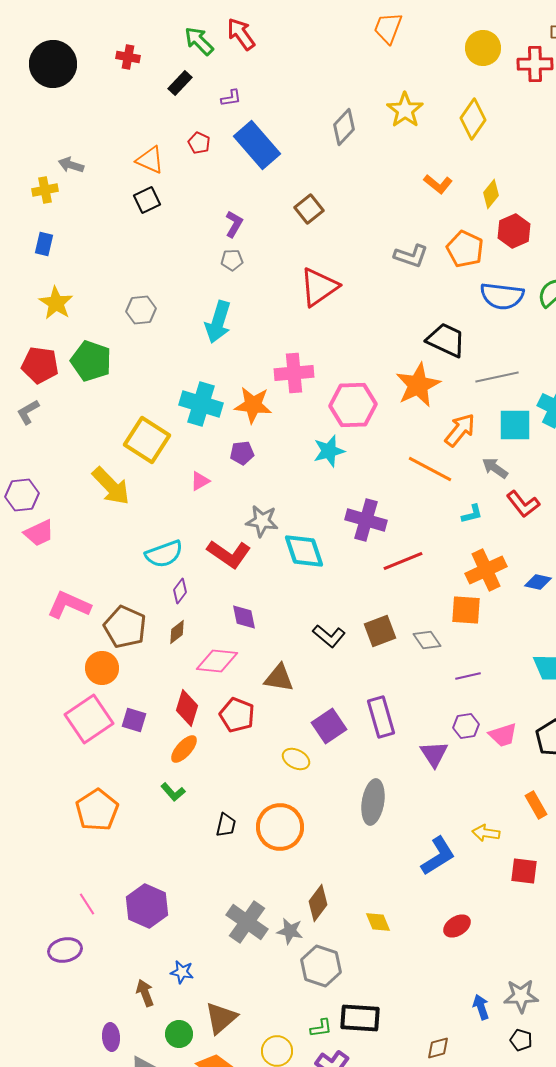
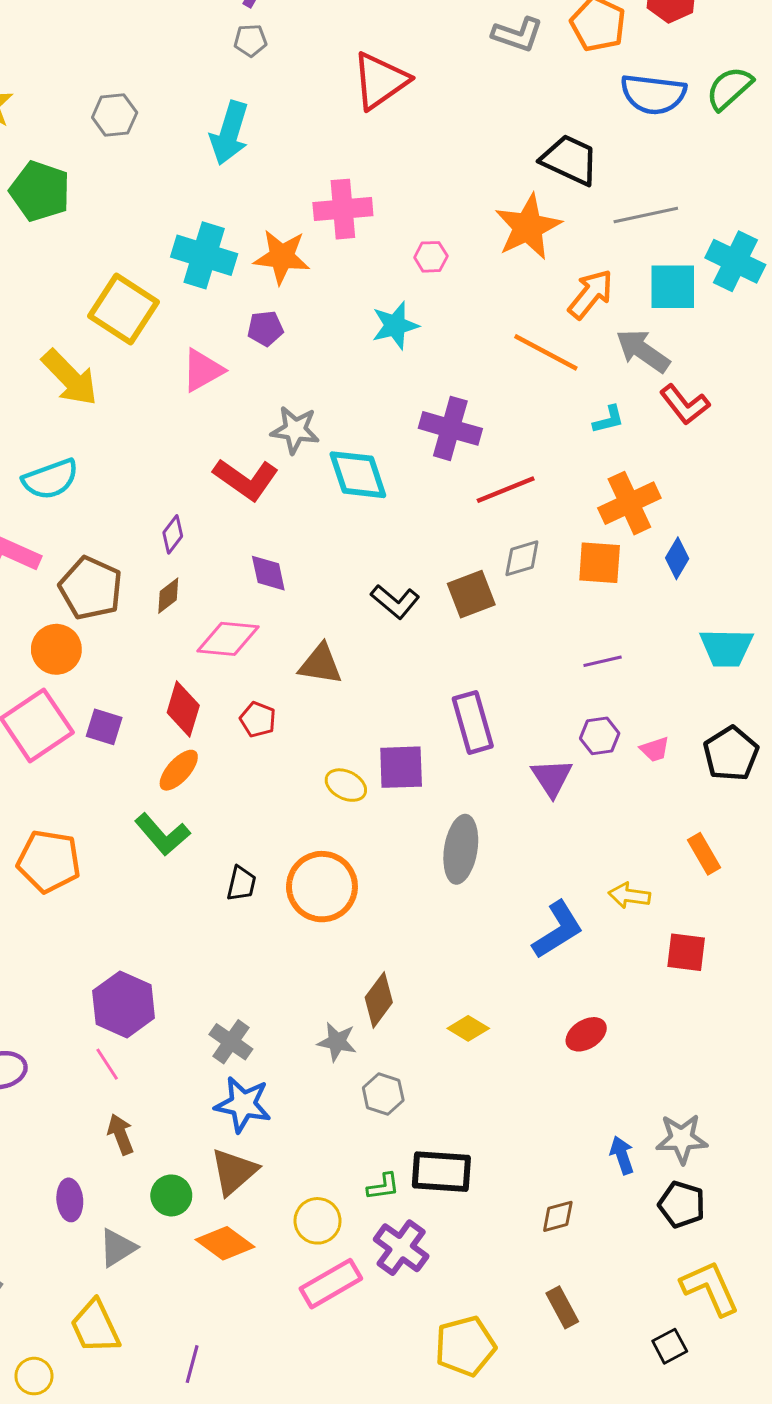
pink hexagon: (353, 405) -> (431, 257), size x0.5
gray arrow: (495, 468) -> (643, 351), size x1.4
pink triangle: (200, 481) -> (203, 370), size x1.5
cyan semicircle: (164, 554) -> (50, 479), moved
blue diamond: (538, 582) -> (677, 558), moved, turned -72
gray diamond: (427, 640) -> (522, 558), moved, turned -72
red pentagon: (237, 715) -> (258, 719), size x0.7
purple square: (329, 726) -> (401, 767), moved, turned 32
pink trapezoid: (503, 735) -> (655, 749), size x0.7
green L-shape: (173, 792) -> (162, 834), size x1.5
orange pentagon: (97, 810) -> (49, 861), turned -30
pink line: (87, 904) -> (107, 1064), moved
gray cross: (247, 922) -> (231, 1042), moved, size x0.7
yellow diamond: (378, 922) -> (468, 1028), turned -36
gray hexagon: (321, 966) -> (383, 1094), size x0.7
blue star: (182, 972) -> (243, 1104), moved, size x1.6
black pentagon: (521, 1040) -> (682, 1204), size x1.4

